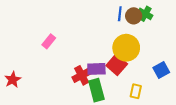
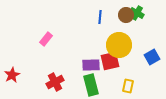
blue line: (120, 14) -> (100, 17), moved
red square: (117, 65) -> (110, 61), turned 36
blue square: (161, 70) -> (152, 57), moved
red cross: (82, 75) -> (55, 82), moved

